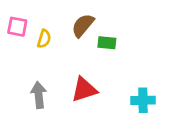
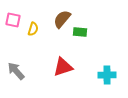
gray arrow: (39, 95) -> (16, 71), moved, turned -36

